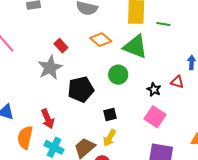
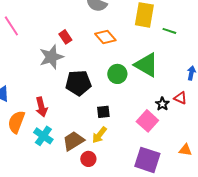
green triangle: (135, 47) -> (146, 65), moved
red triangle: (177, 82) -> (180, 98), moved
black star: (154, 90) -> (162, 104), moved

